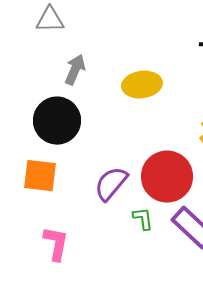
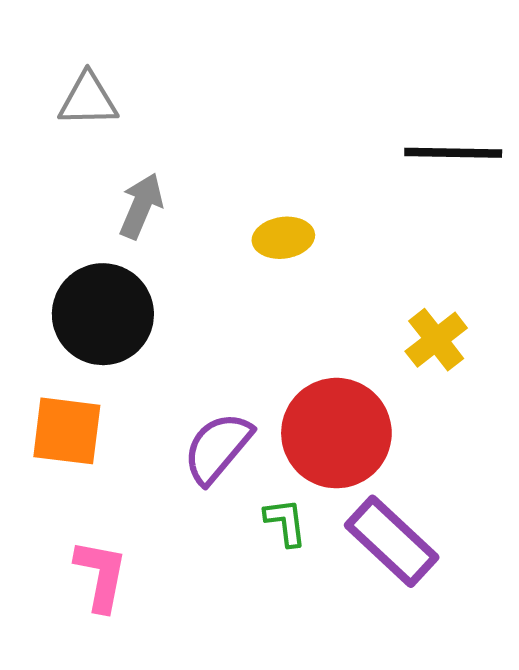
yellow ellipse: (142, 85) -> (283, 238), size x0.7

